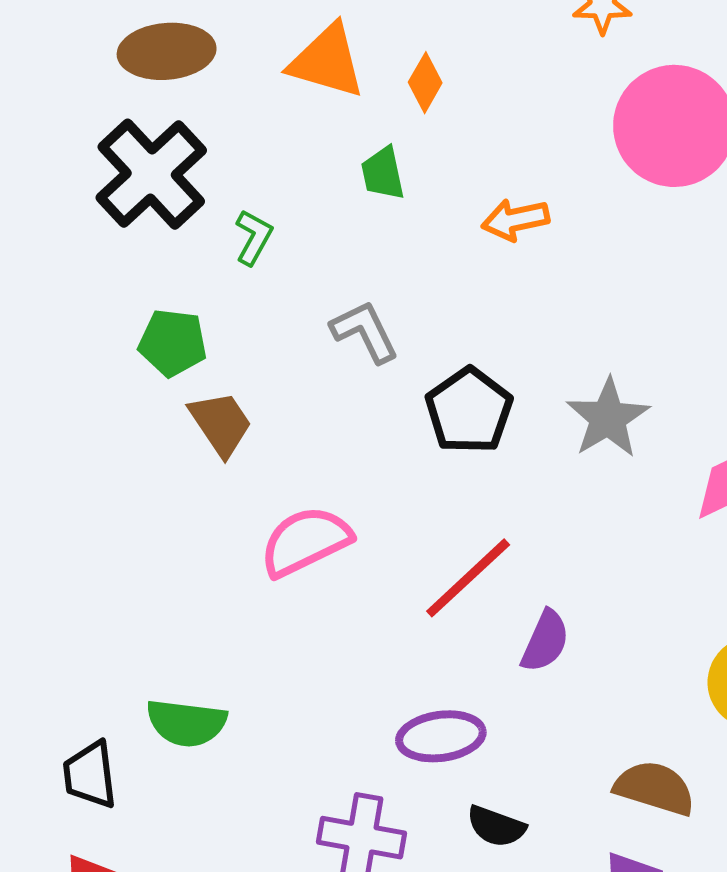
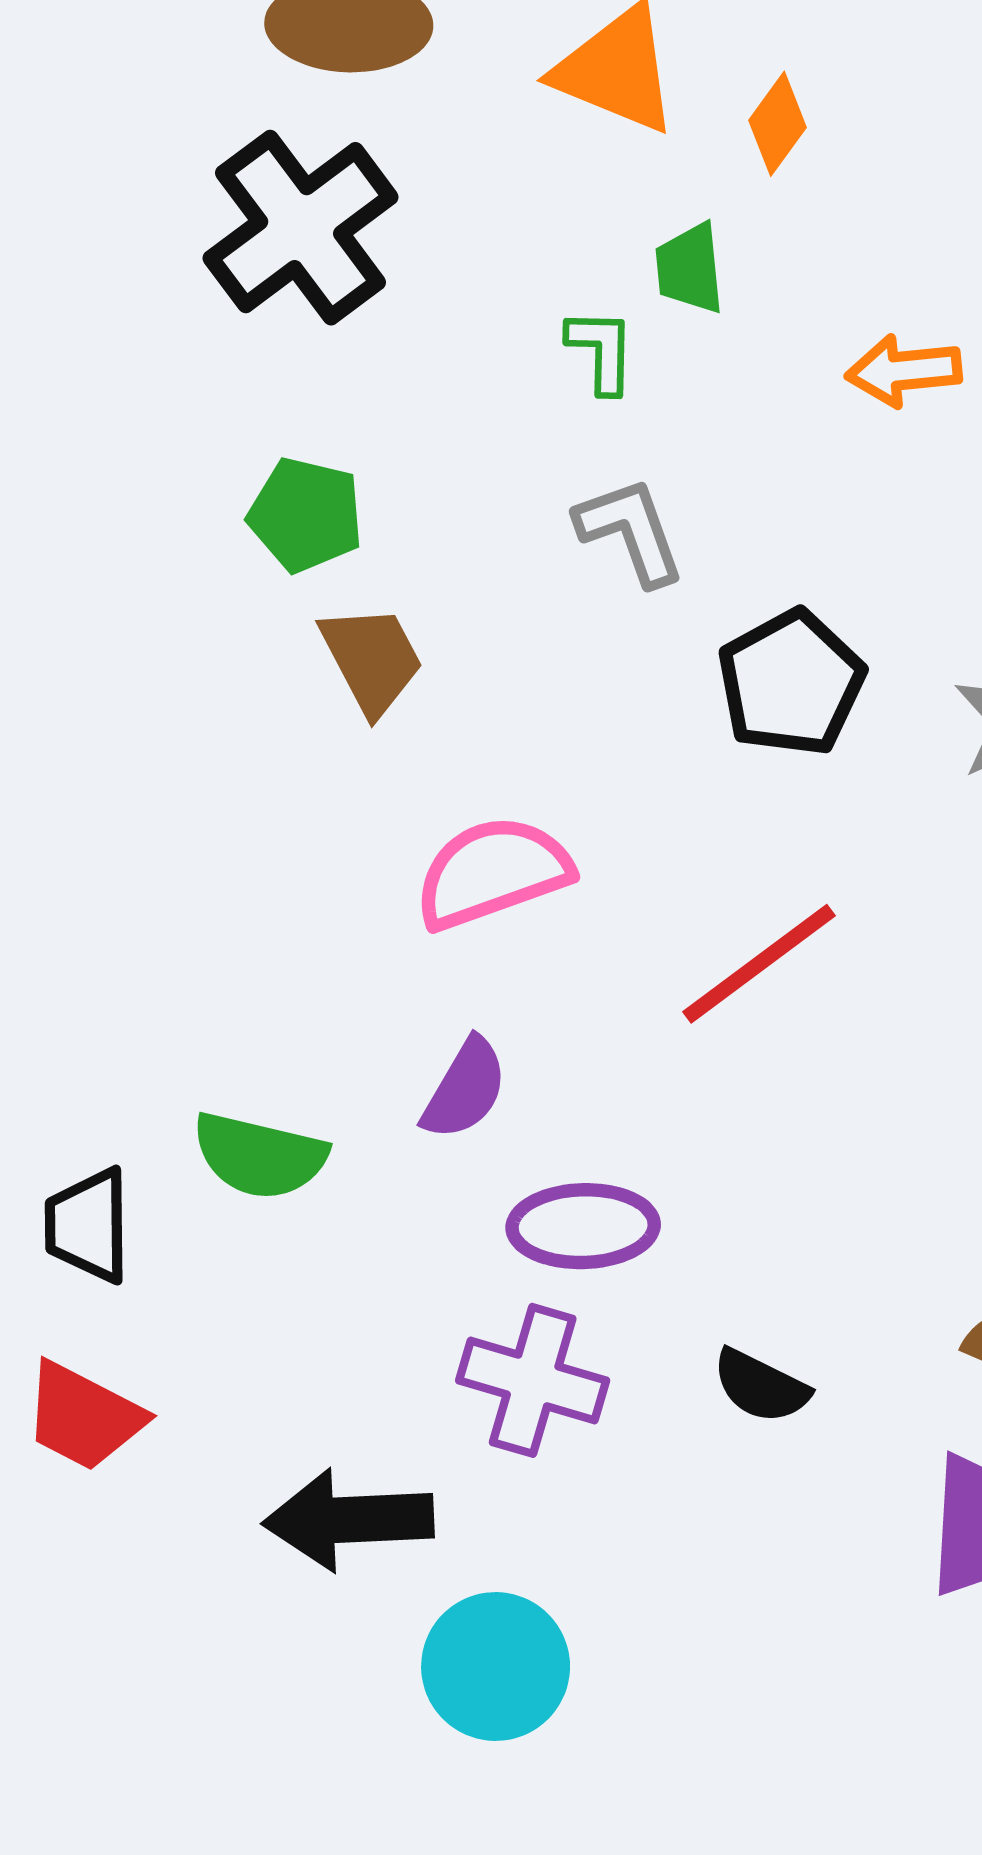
green L-shape: (254, 237) -> (601, 351), moved, turned -34
purple semicircle: (545, 641) -> (465, 1089), moved
purple ellipse: (441, 736) -> (583, 1226), moved

